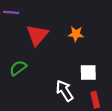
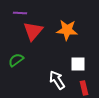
purple line: (11, 12) -> (20, 13), moved
orange star: (76, 34) -> (67, 30), size x1.5

